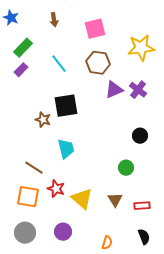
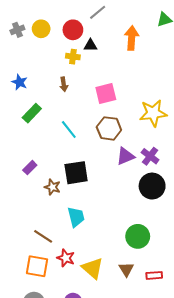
purple rectangle: (21, 70) -> (30, 168), moved
black circle: (140, 136) -> (152, 186), moved, size x1.6
green circle: (126, 168) -> (138, 236), size x1.5

